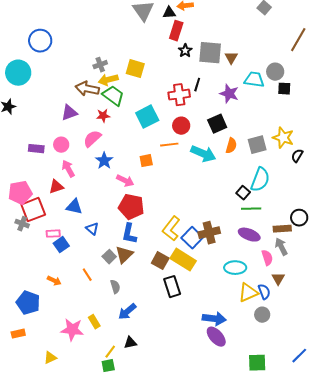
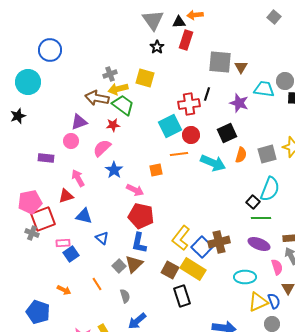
black star: (185, 51) -> (157, 47), moved
cyan square: (147, 117) -> (170, 126), moved
pink circle: (61, 145) -> (71, 141), moved

